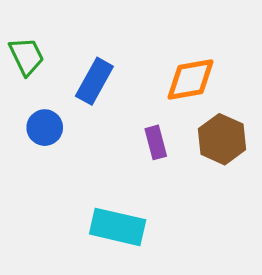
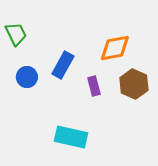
blue rectangle: (94, 81) -> (63, 65), moved

